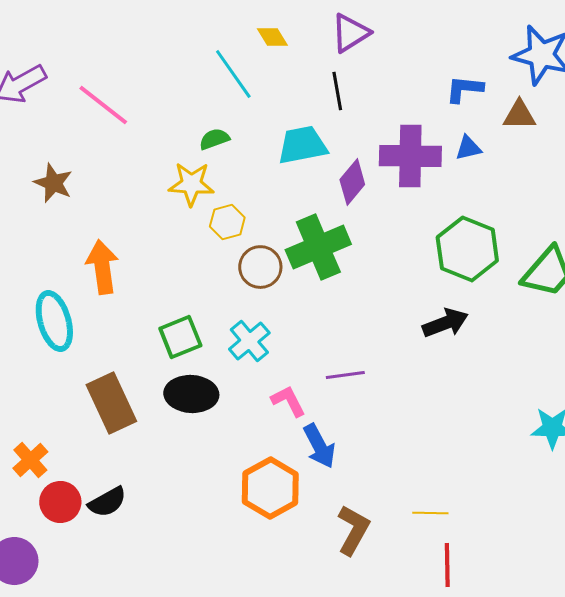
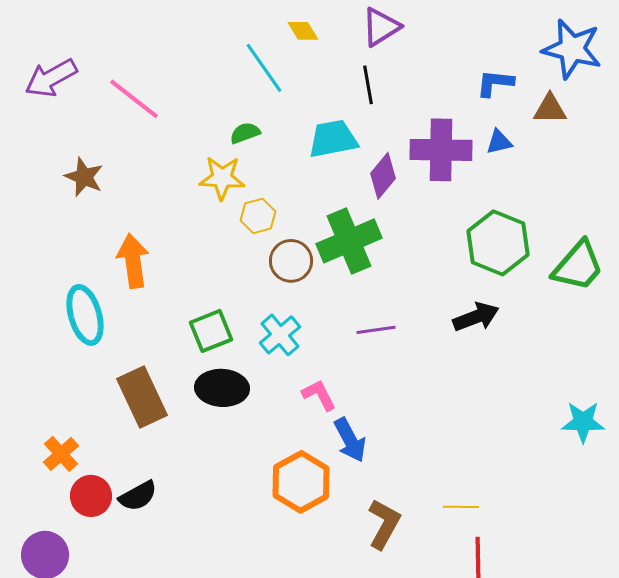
purple line: (345, 375) -> (376, 330), moved

